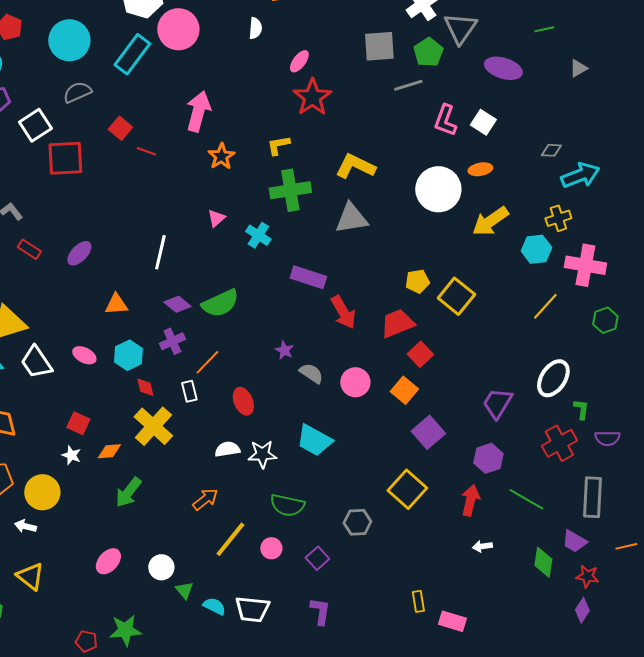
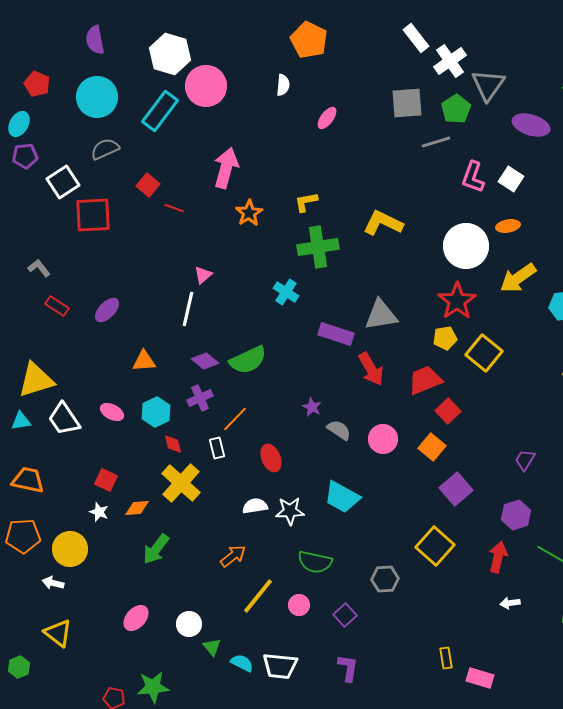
red star: (312, 97) -> (457, 301), moved
pink triangle: (216, 218) -> (203, 275), moved
gray triangle: (351, 218) -> (381, 315), moved
purple trapezoid: (497, 403) -> (525, 460), size x0.7

